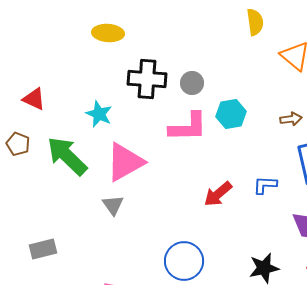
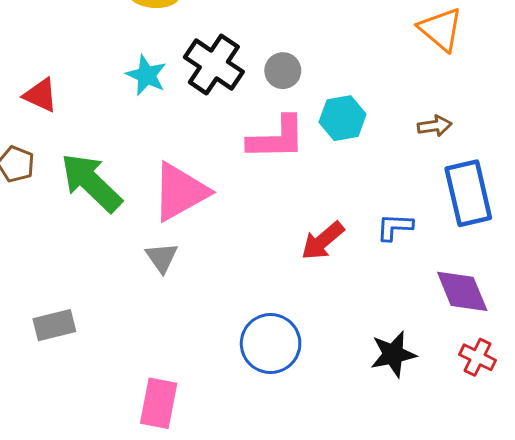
black cross: (147, 79) -> (214, 65), turned 30
cyan star: (99, 114) -> (146, 75), moved

